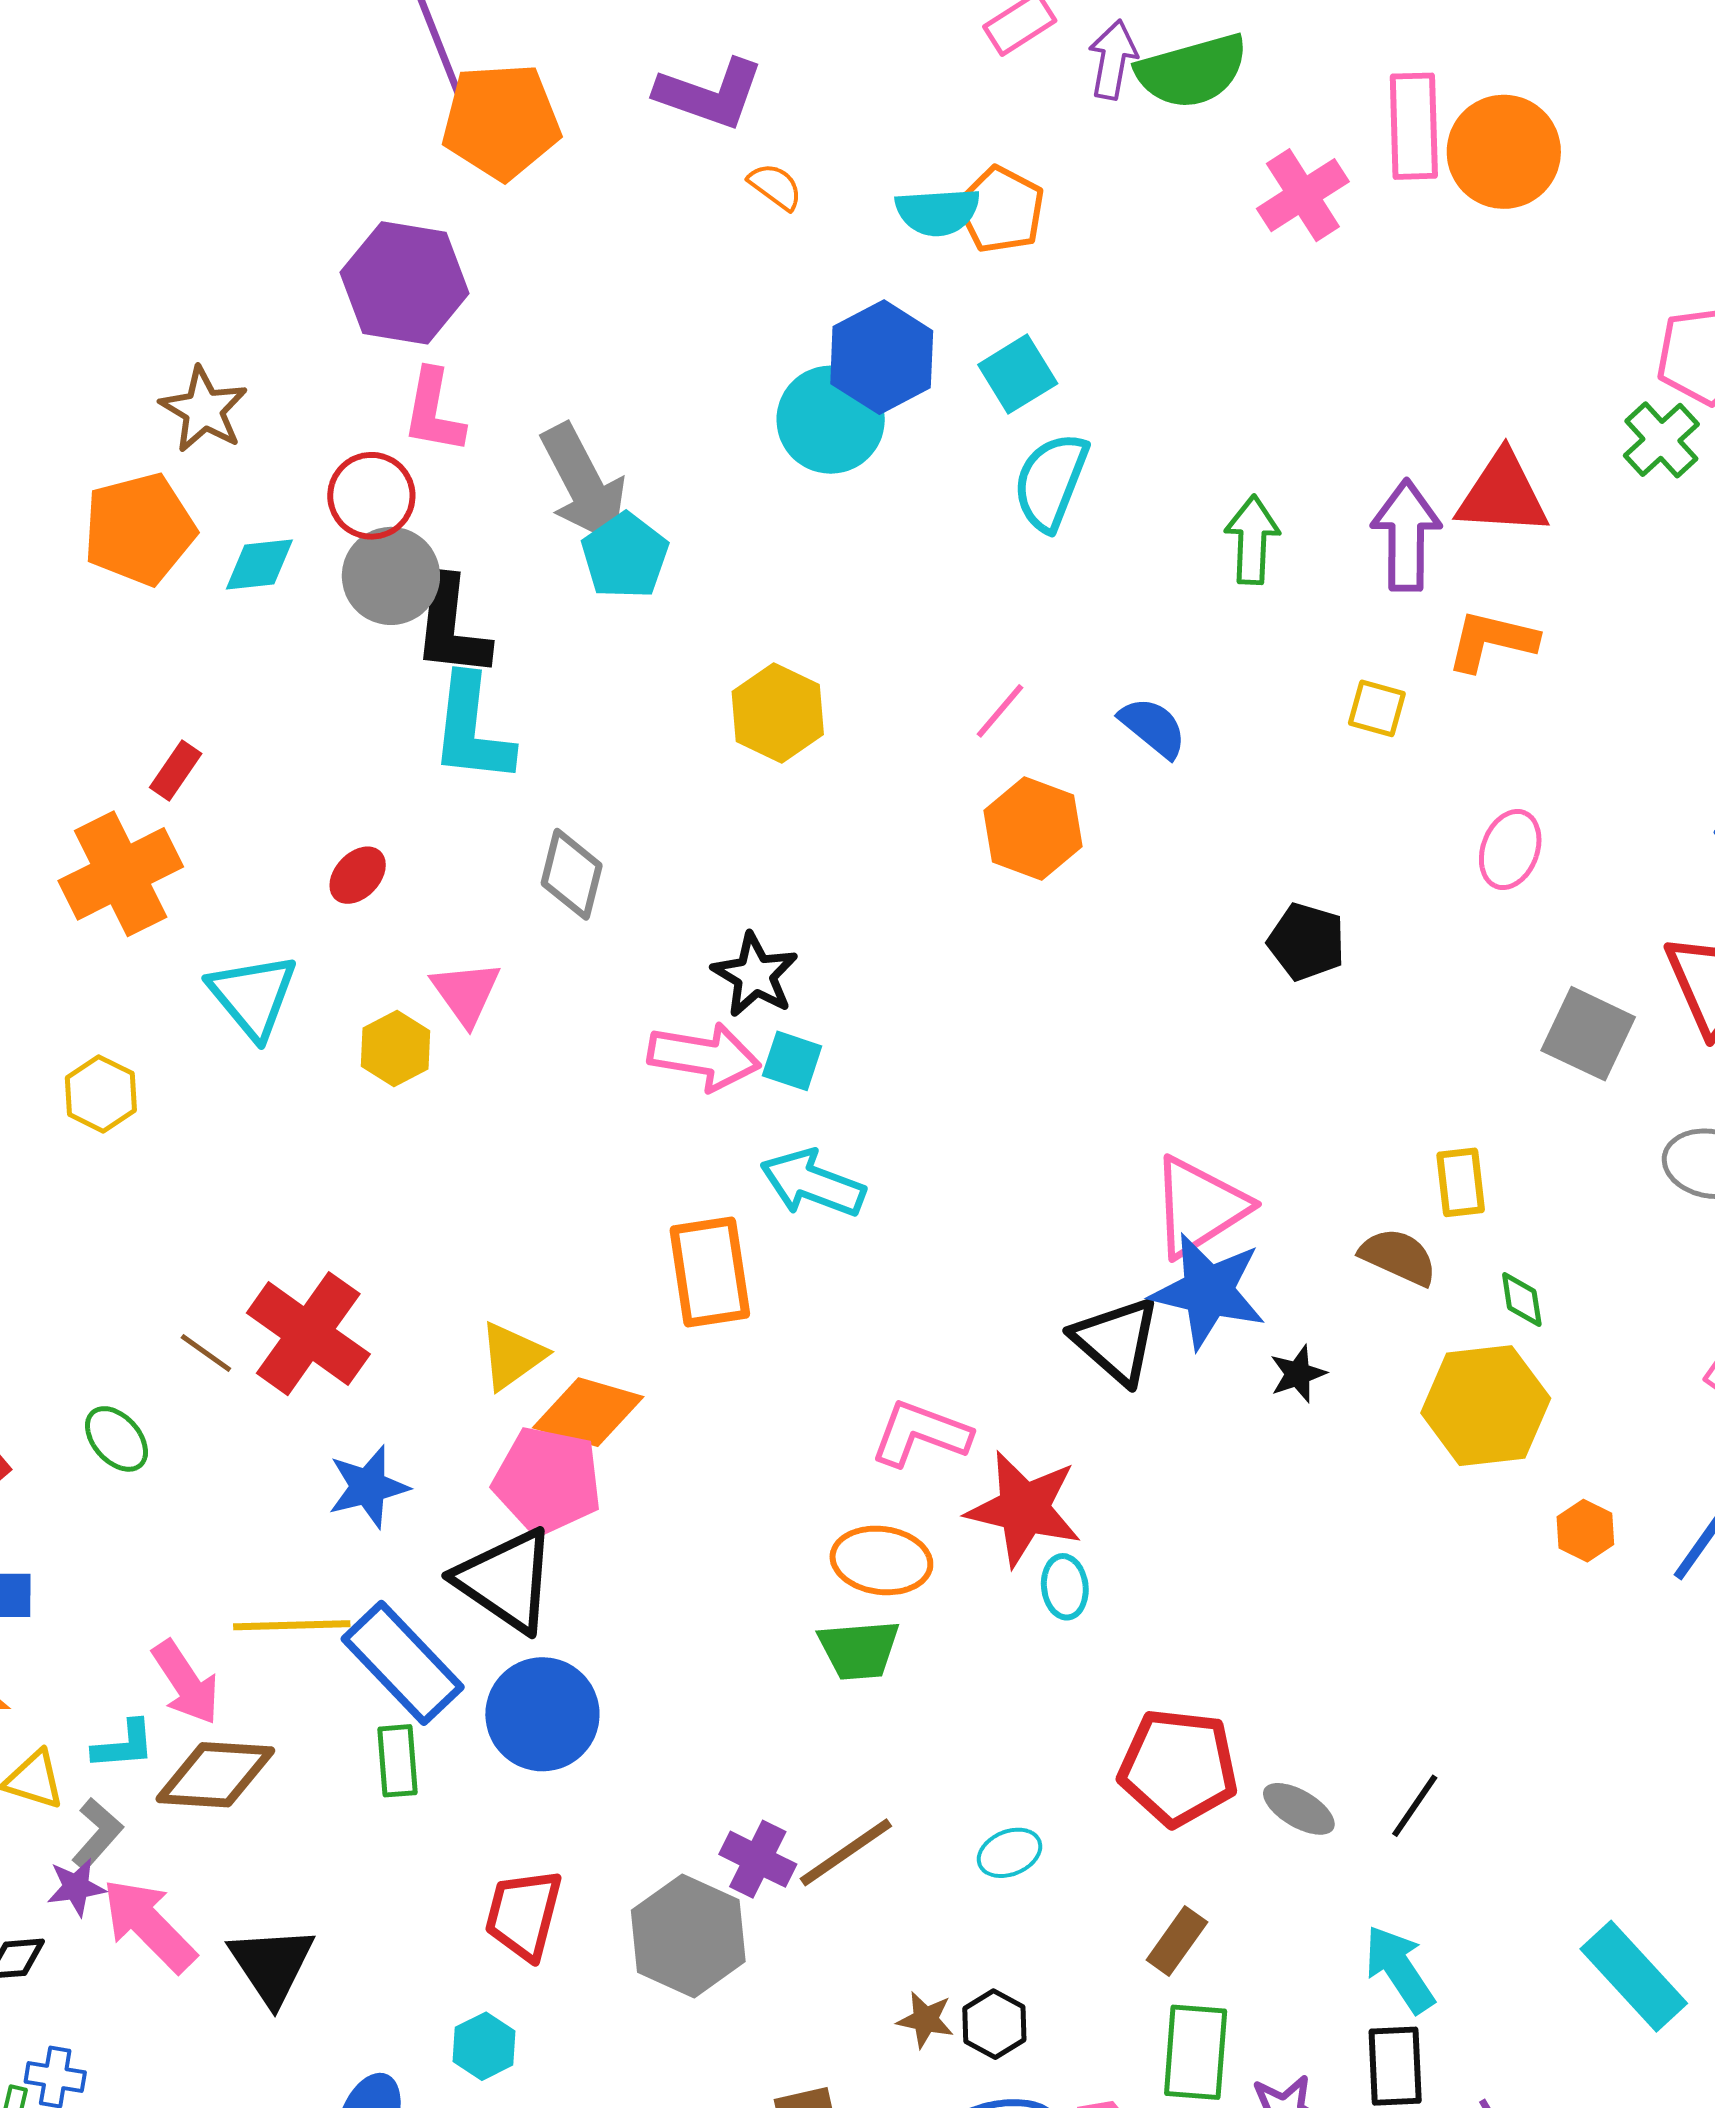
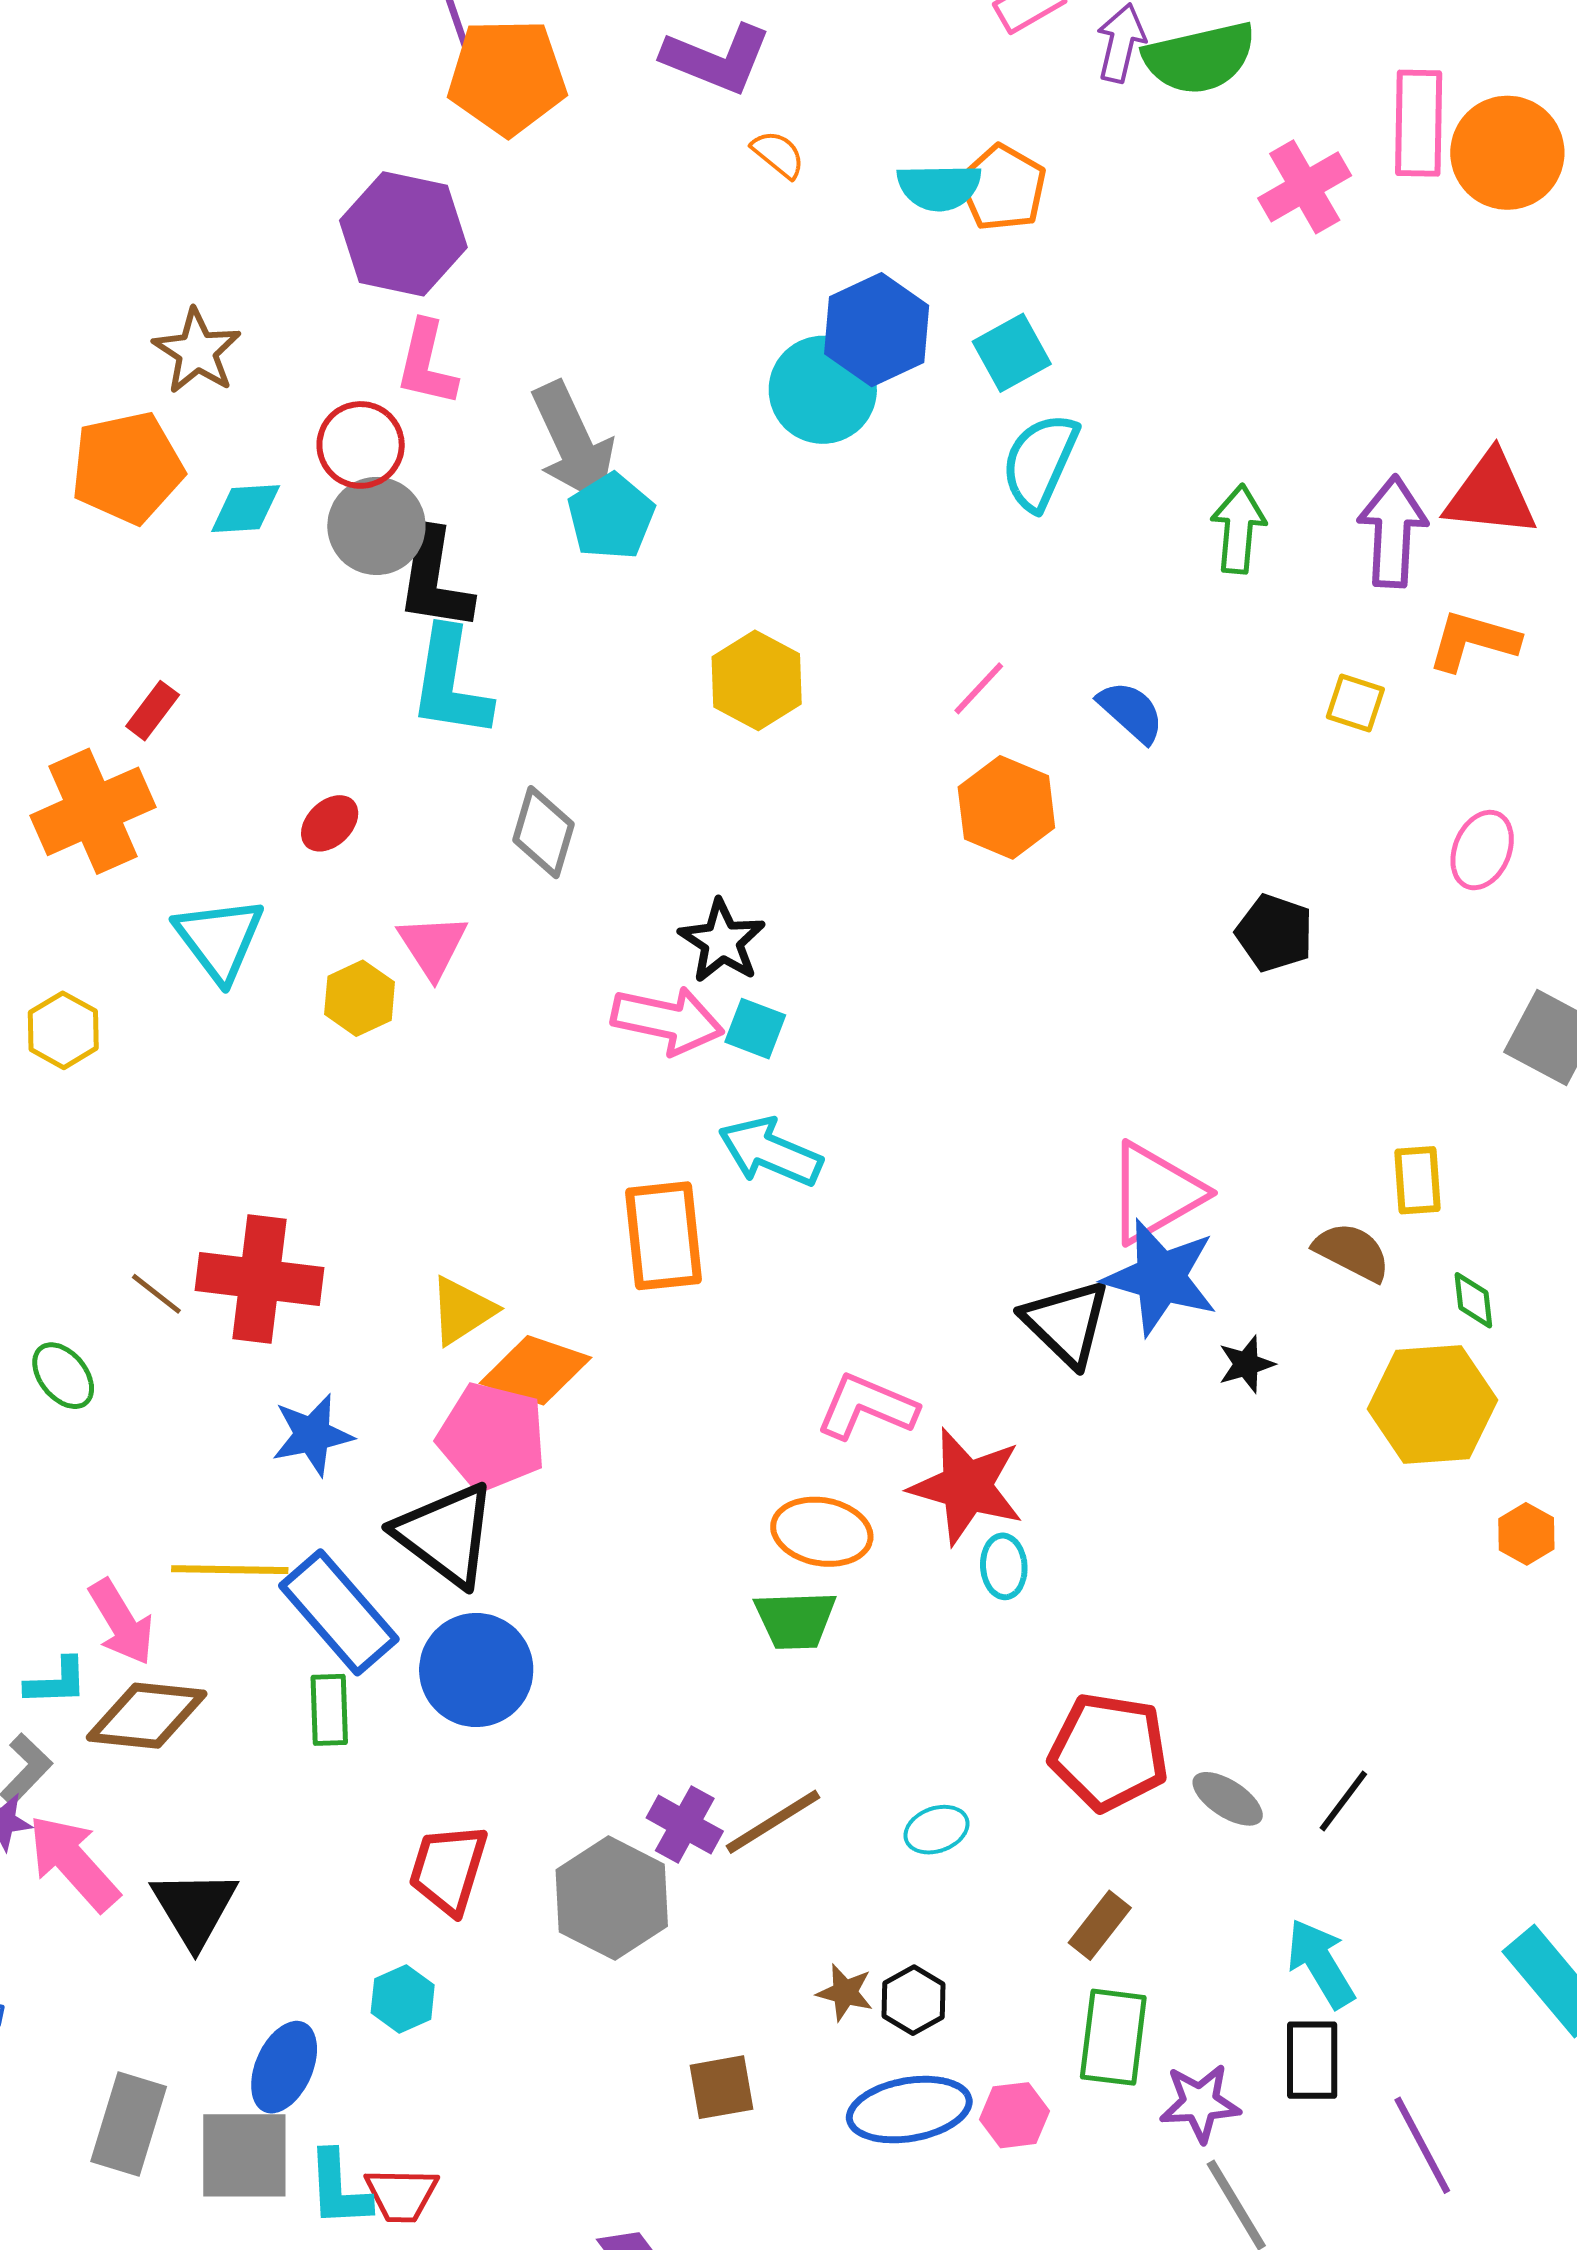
red cross: (308, 1334) -> (260, 1279), turned -31

